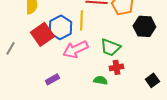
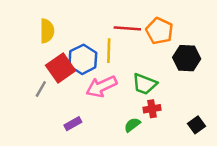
gray line: (10, 48) -> (41, 89), moved
green semicircle: (100, 80) -> (132, 125), turned -48

